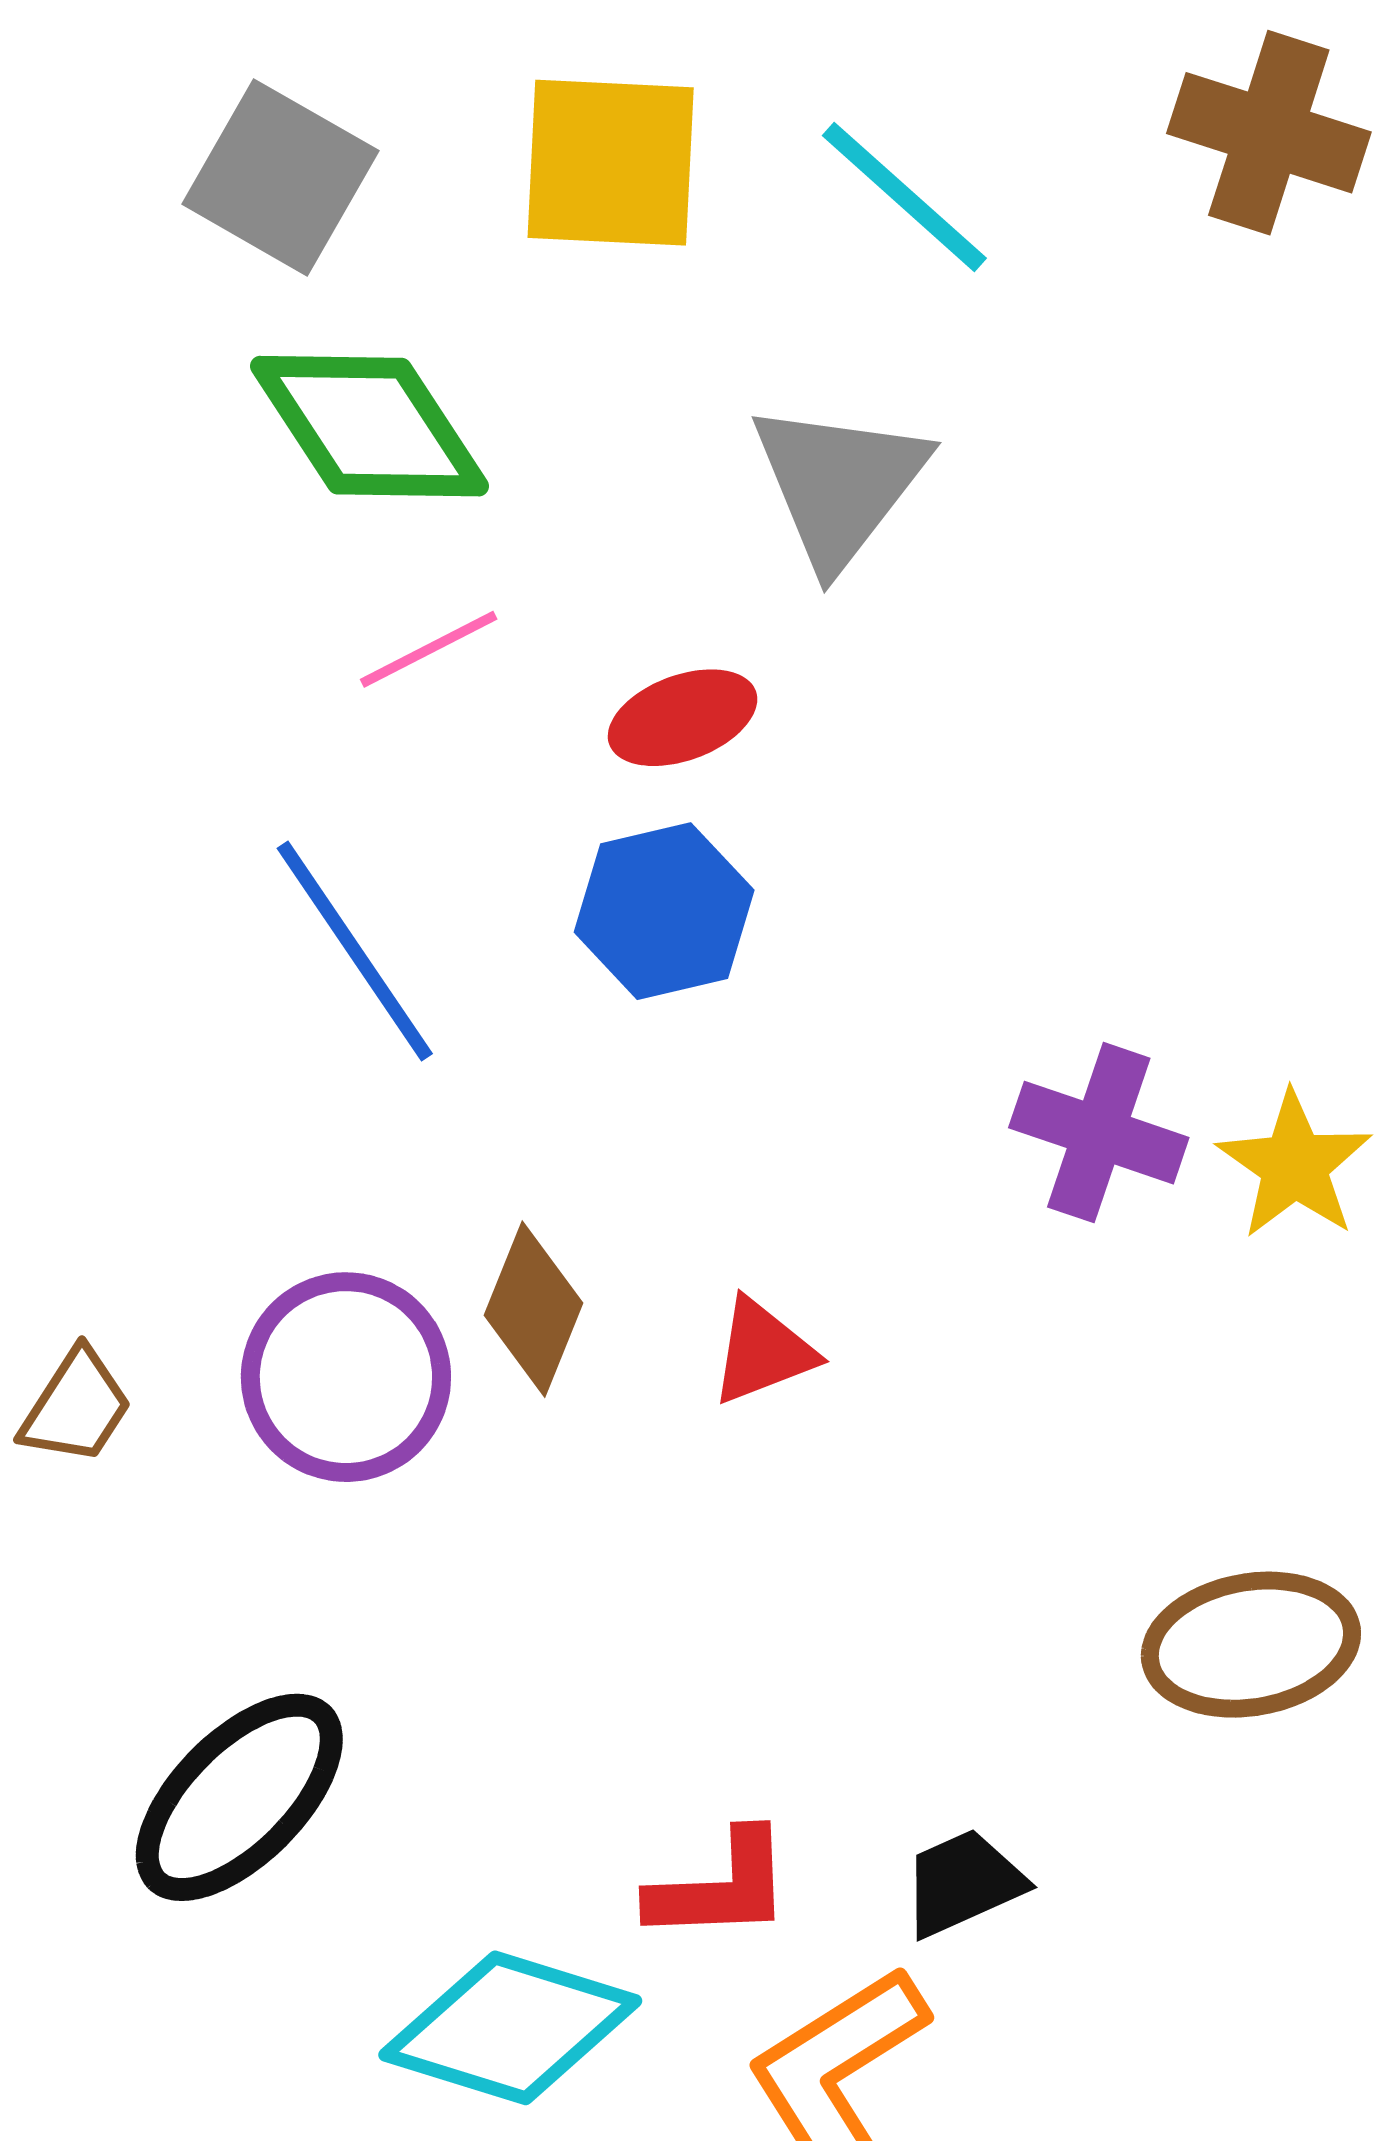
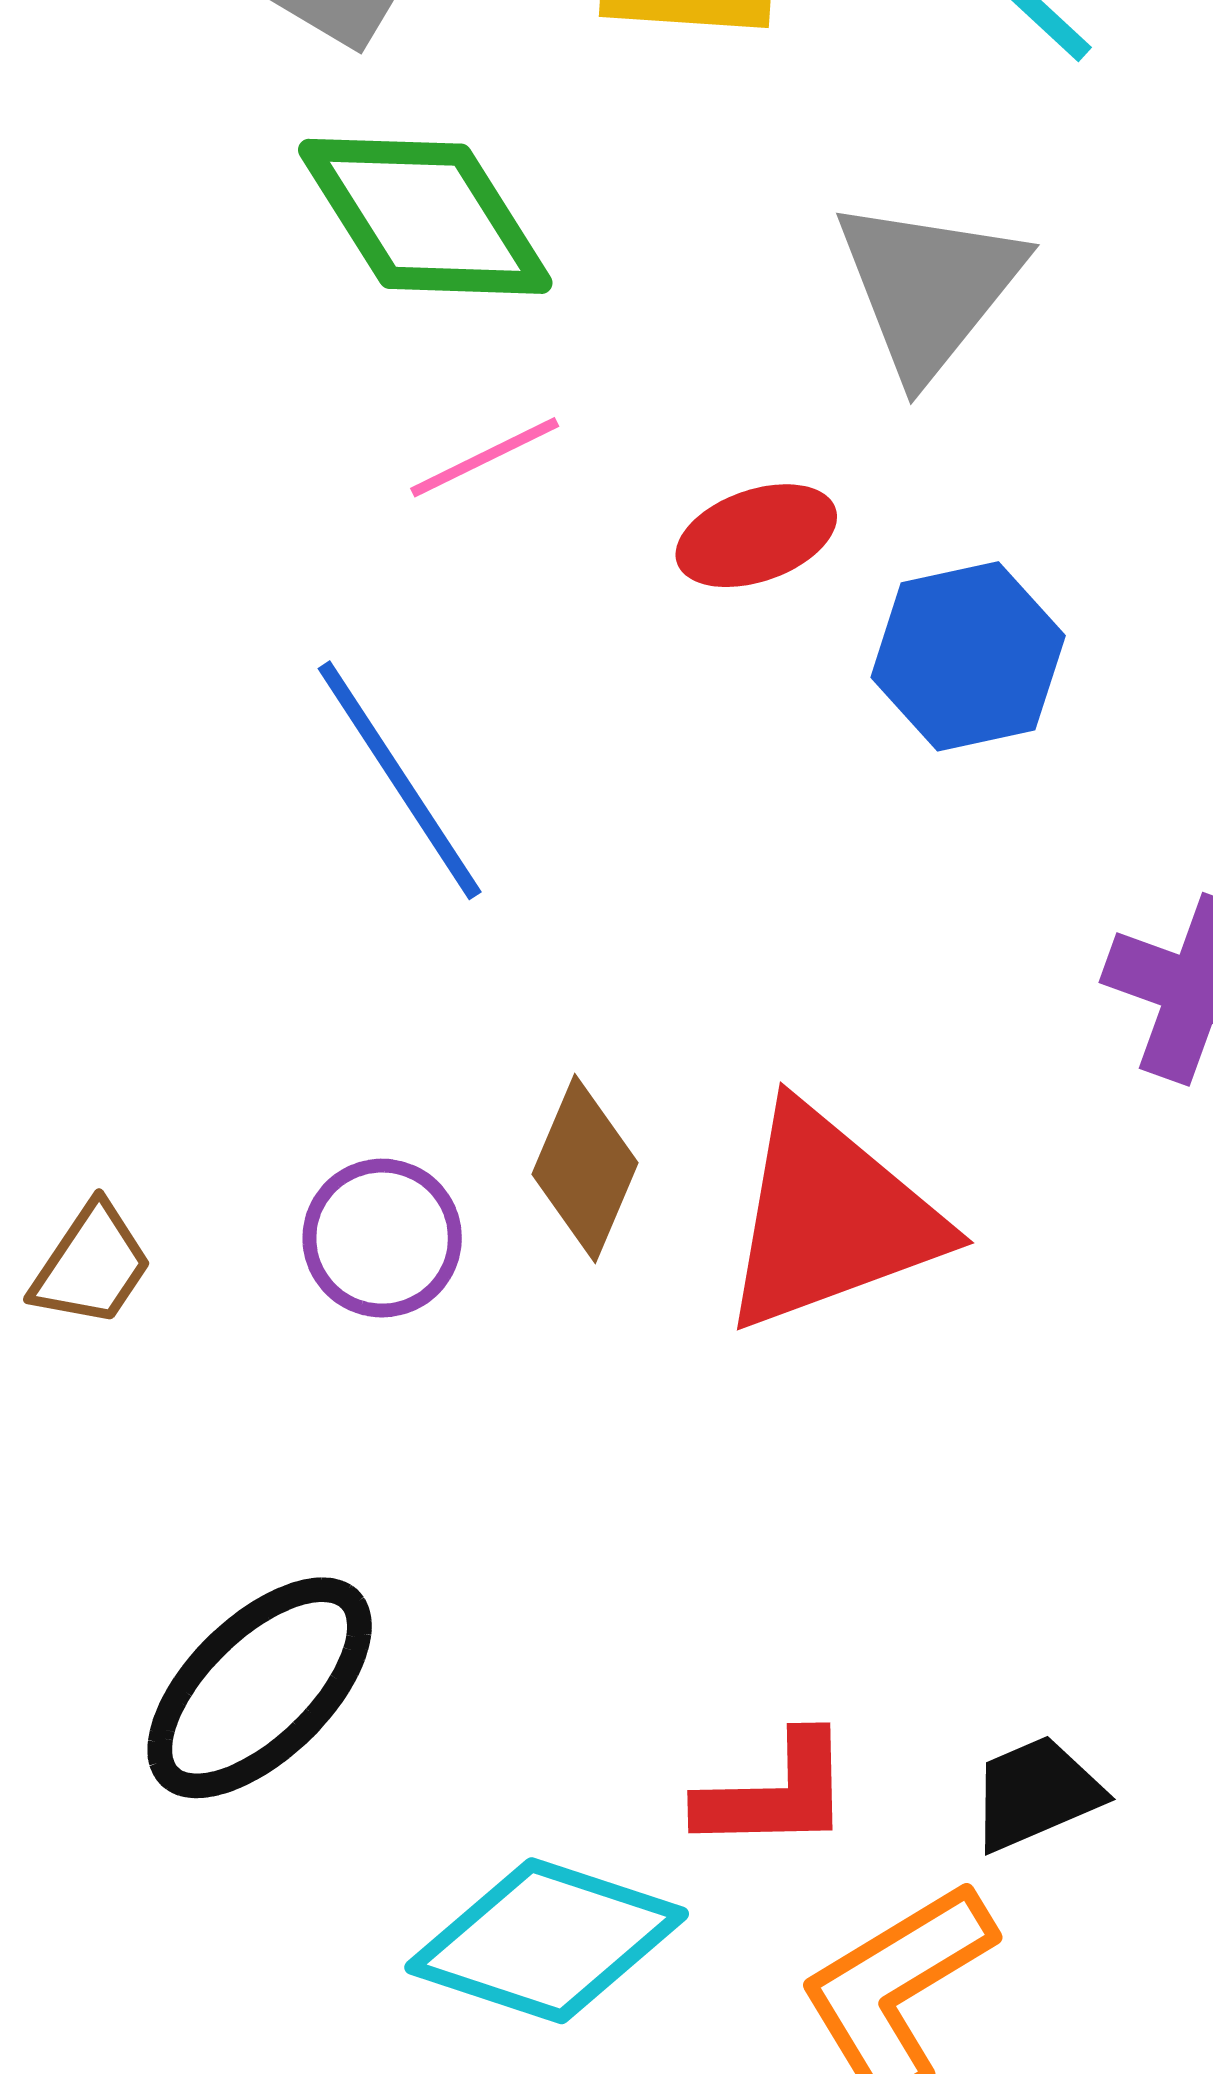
blue hexagon: (664, 911) -> (968, 656), moved
red triangle: (763, 1351) -> (831, 1218), size x2.0
purple circle: (346, 1377) -> (382, 1238), size x0.7

